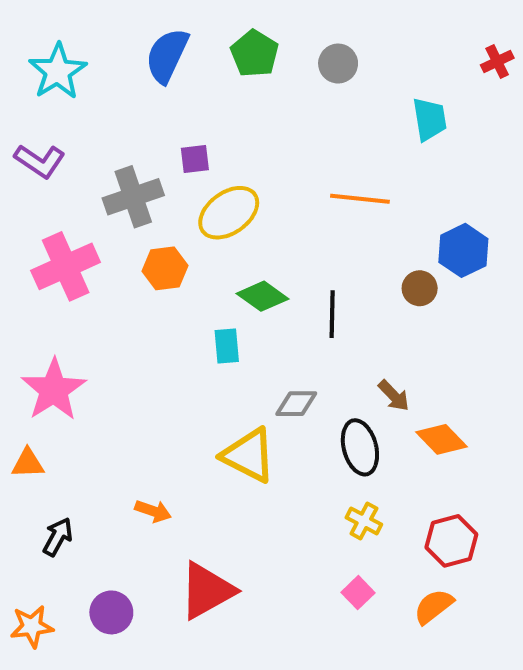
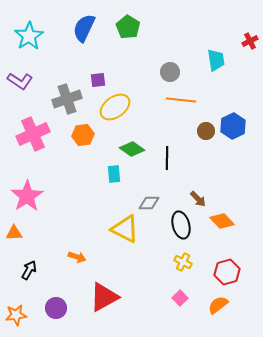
red cross: (497, 62) -> (250, 41), moved
gray circle: (338, 64) -> (170, 72), moved
brown circle: (420, 288) -> (206, 131), moved

